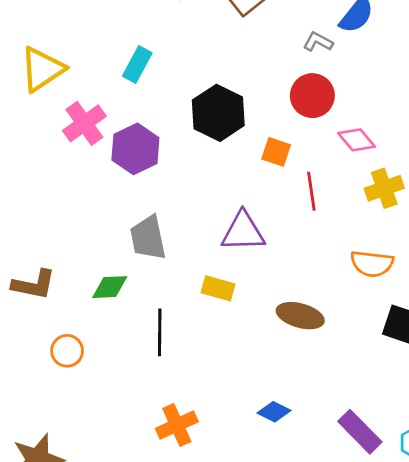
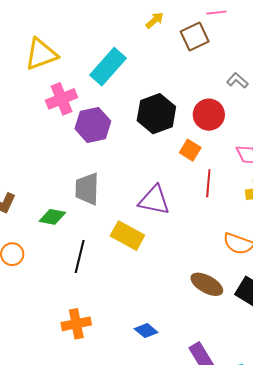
cyan rectangle: (137, 64) -> (108, 67), size x1.5
red circle: (312, 96) -> (209, 115), moved
yellow rectangle: (218, 288) -> (127, 236), size x1.4
brown ellipse: (300, 316) -> (207, 284), moved

